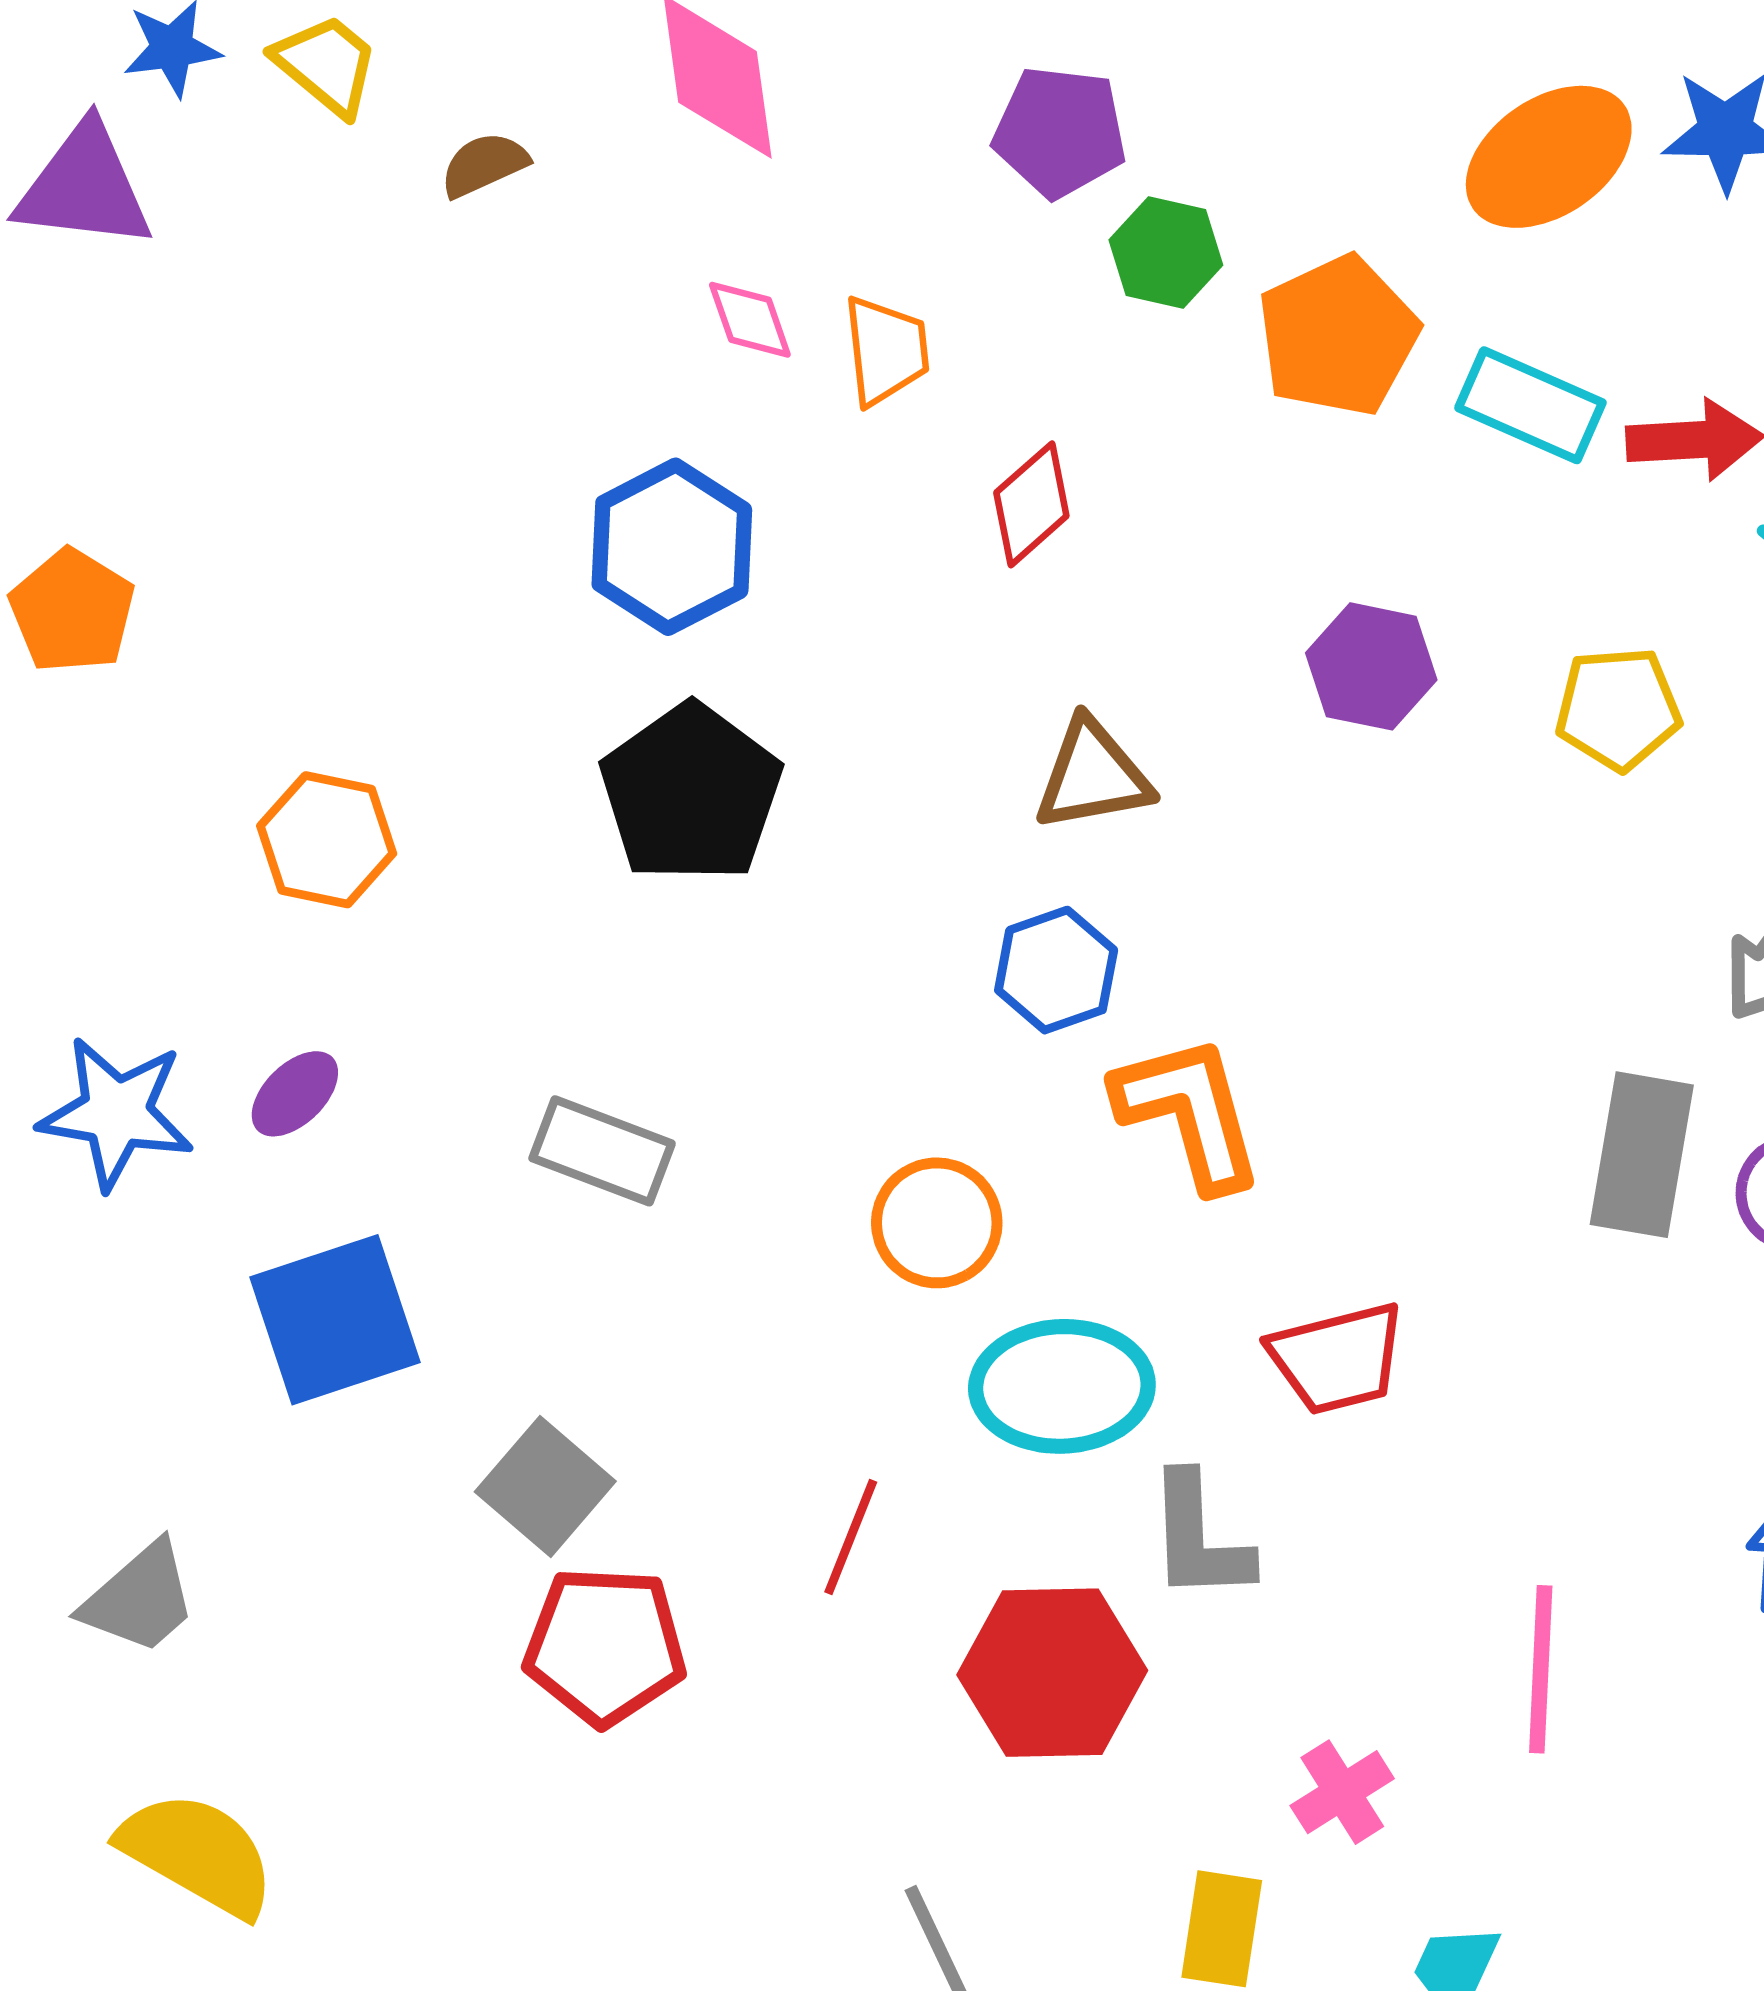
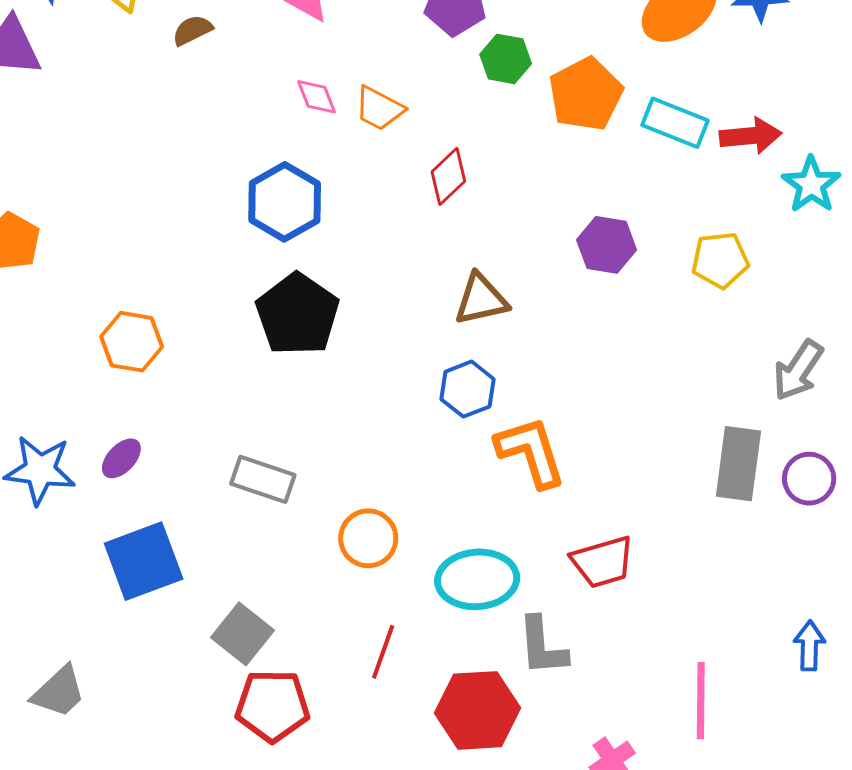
orange trapezoid: (886, 350) -> (379, 108), turned 126
orange circle: (937, 1223) -> (368, 538), moved

